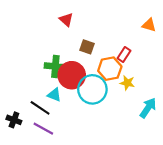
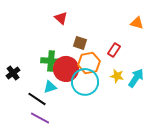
orange hexagon: (110, 69) -> (89, 63), moved
cyan triangle: (54, 95) -> (50, 87), turned -40
cyan arrow: (148, 108) -> (136, 78), moved
black cross: (14, 120) -> (13, 73), moved, turned 32

